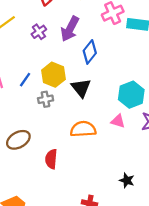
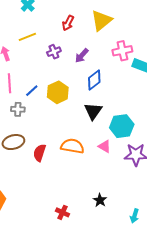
purple arrow: (70, 29) -> (82, 56), size x0.7
black triangle: (81, 88) -> (93, 111), moved
gray cross: (46, 99) -> (18, 109), moved
red semicircle: (51, 159) -> (40, 153), moved

